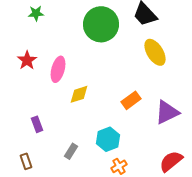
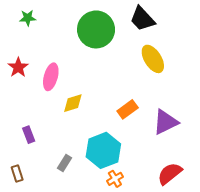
cyan hexagon: (108, 139) -> (103, 150), size x1.4

